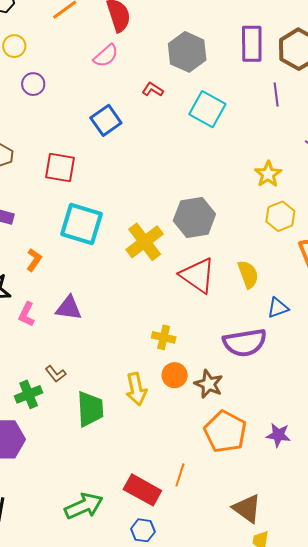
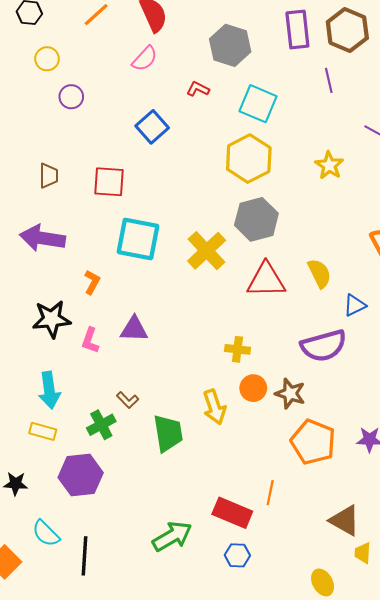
yellow hexagon: (280, 216) -> (249, 159), moved, size x1.5
red triangle: (197, 275) -> (266, 280), turned -30

